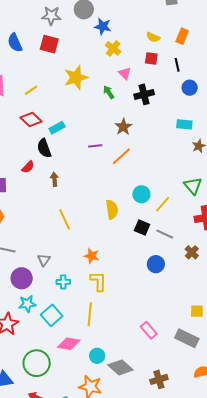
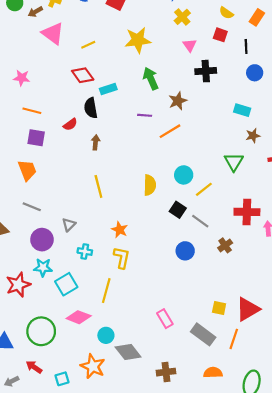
green arrow: (109, 92) -> (151, 78), moved, size x1.5
green triangle: (193, 186) -> (234, 162), moved

